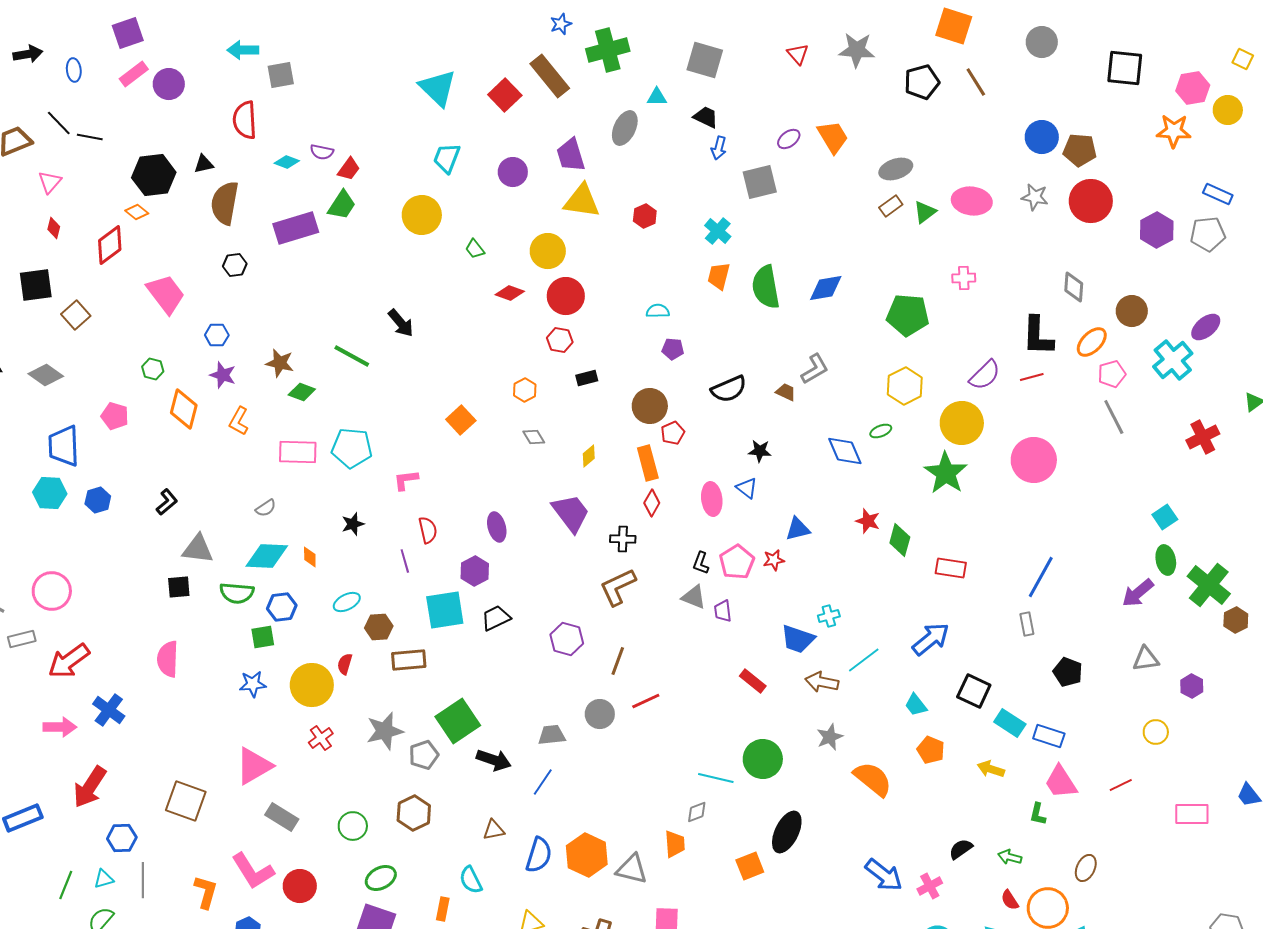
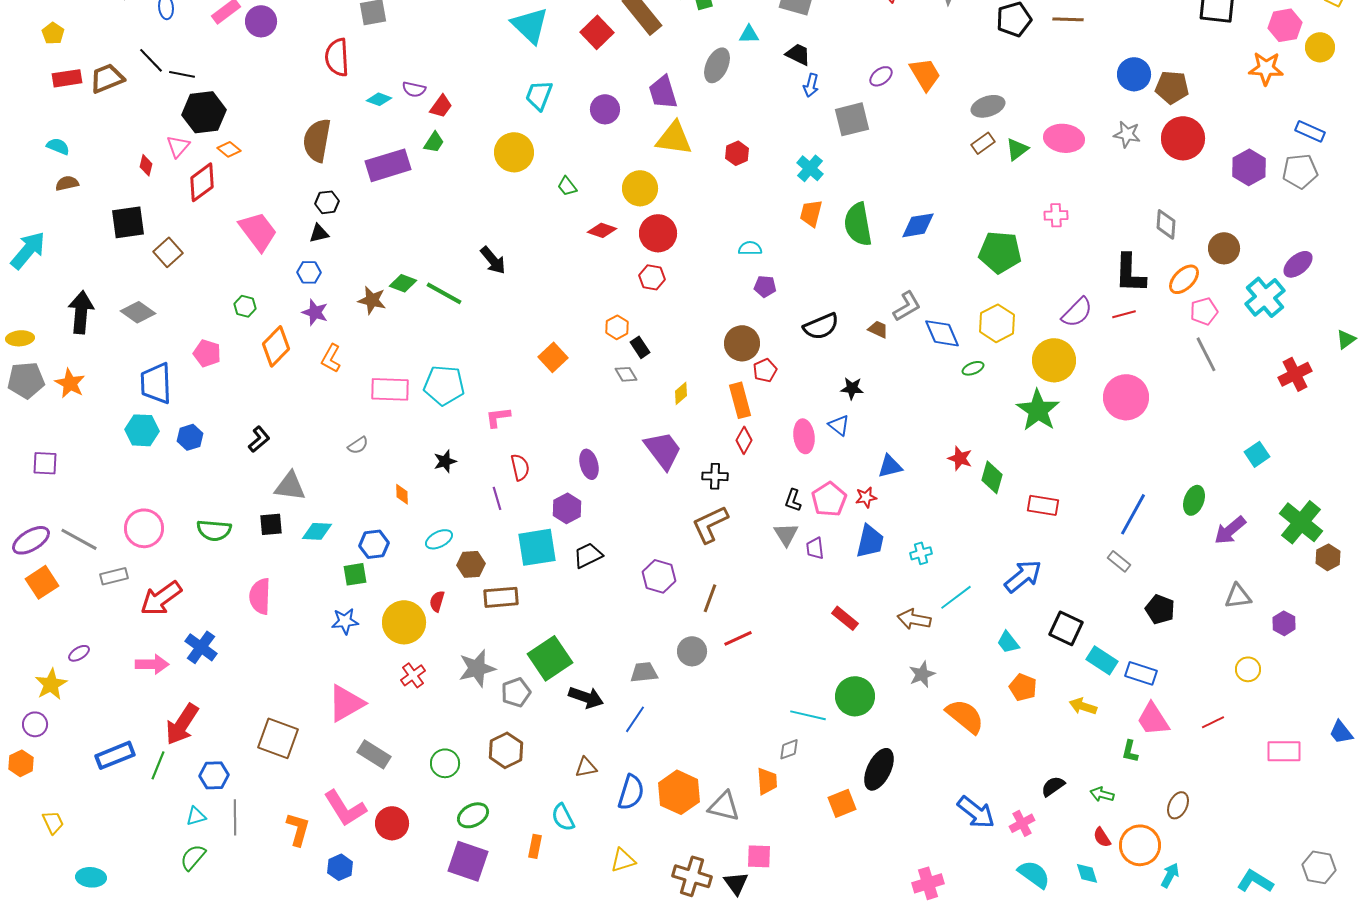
brown line: (976, 82) -> (1068, 19), turned -56
black triangle: (204, 164) -> (319, 233), moved
black hexagon: (154, 175) -> (204, 112), moved
pink triangle: (50, 182) -> (178, 146), moved
green trapezoid: (342, 205) -> (434, 142), size x0.7
black rectangle: (587, 378) -> (640, 347), moved, turned 70
green diamond: (302, 392) -> (403, 283), moved
orange diamond: (184, 409) -> (276, 346), turned 30
blue diamond: (845, 451) -> (942, 333), moved
cyan diamond: (267, 556) -> (317, 531), moved, size x0.7
green ellipse: (1166, 560) -> (1194, 500), moved, turned 32
green semicircle: (237, 593) -> (214, 530), moved
gray triangle: (694, 597) -> (786, 534), turned 36
gray rectangle: (1027, 624) -> (1119, 561), turned -40
blue trapezoid: (798, 639) -> (870, 541), moved, turned -96
green line: (66, 885) -> (158, 765), moved

